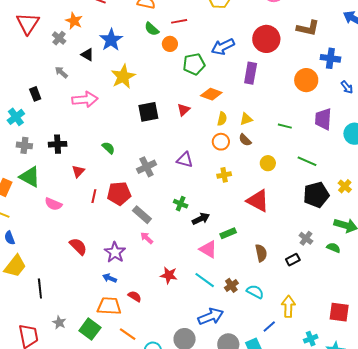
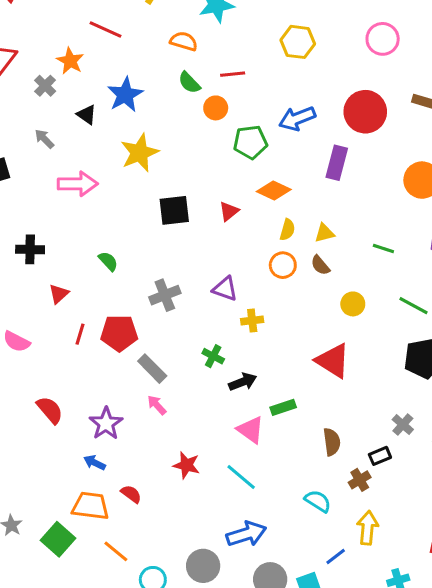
yellow cross: (224, 175) -> (252, 321), moved
brown cross: (231, 285) -> (360, 480), moved

